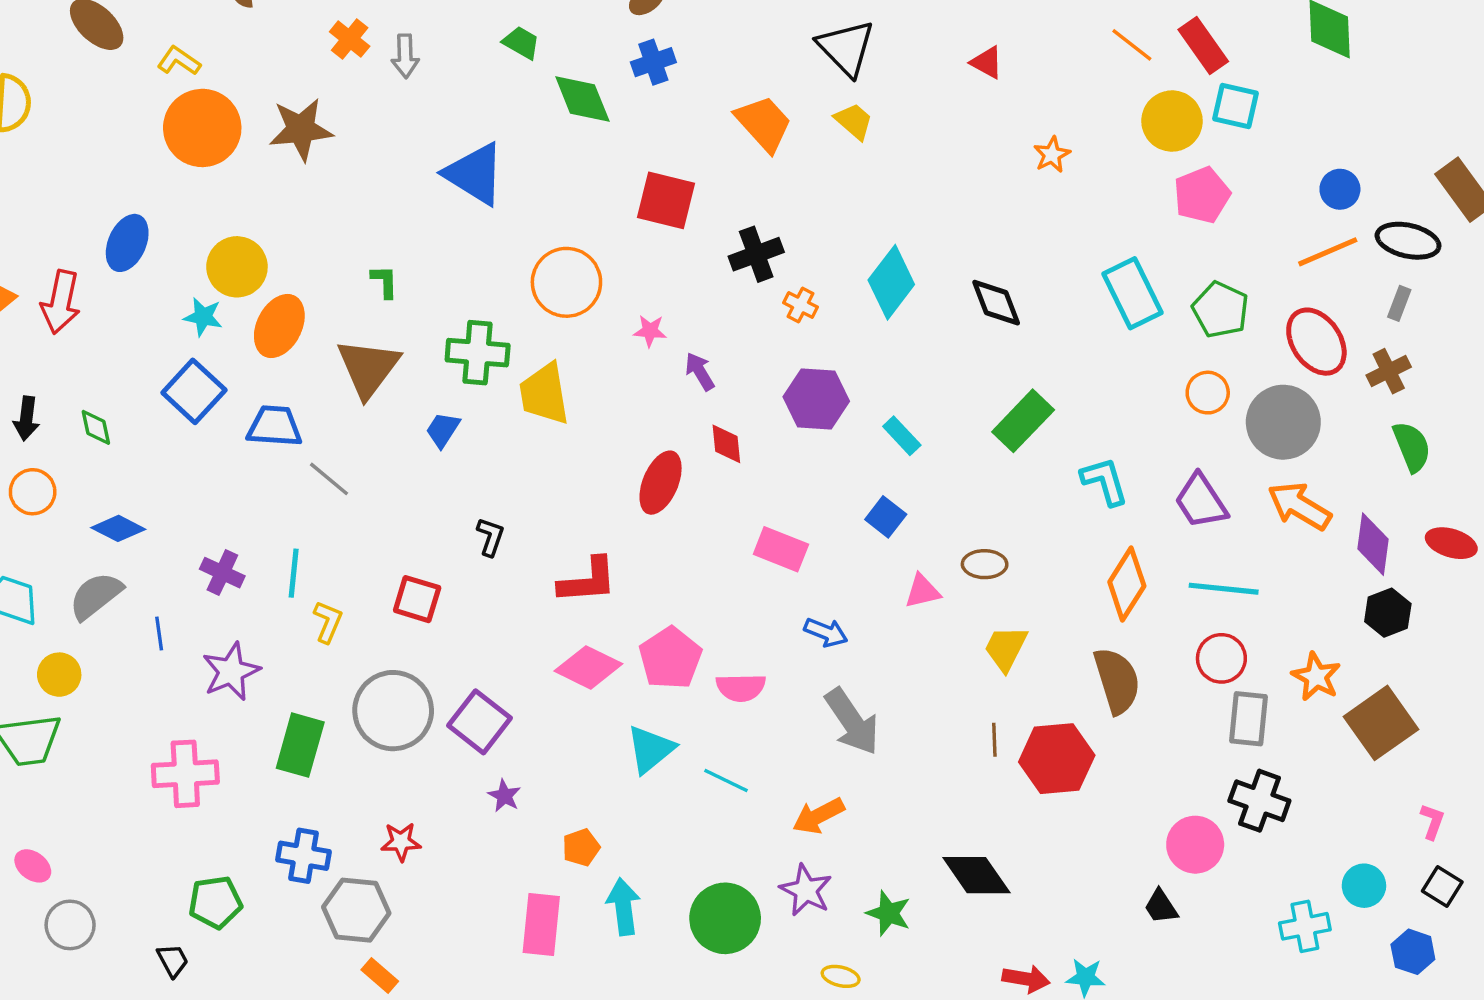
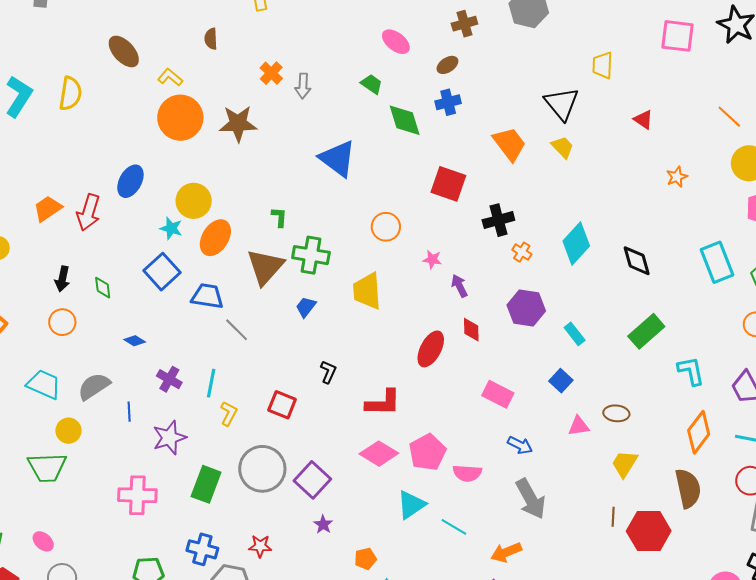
orange circle: (566, 282) -> (386, 227), size x0.7
green cross: (478, 353) -> (311, 255), moved
blue diamond: (118, 528) -> (135, 341), moved, size x0.7

